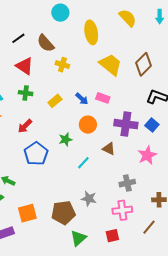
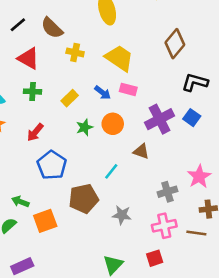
yellow trapezoid: (110, 65) -> (119, 58), moved
purple cross: (126, 124) -> (160, 119), turned -30
green star: (65, 139) -> (84, 127), moved
pink star: (147, 155) -> (199, 176), moved
orange square: (27, 213) -> (45, 221), moved
brown pentagon: (63, 213) -> (84, 199), moved
brown line: (149, 227) -> (196, 233), moved, turned 63

